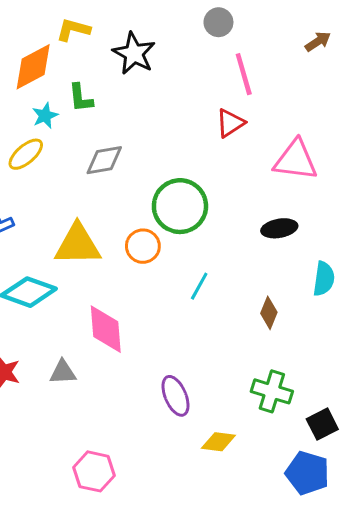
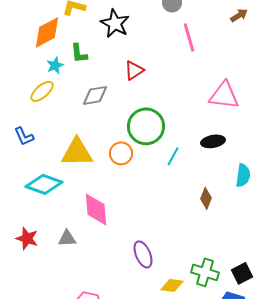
red triangle: (230, 123) -> (134, 70), moved
cyan line: (199, 286) -> (173, 156), moved
green cross: (272, 391) -> (205, 272), moved

